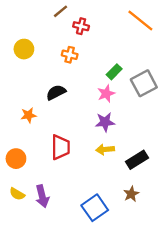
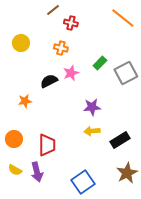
pink star: (106, 94) -> (71, 73), moved
red trapezoid: (60, 147) -> (47, 145), moved
brown star: (131, 194) -> (127, 173), moved, size x1.5

